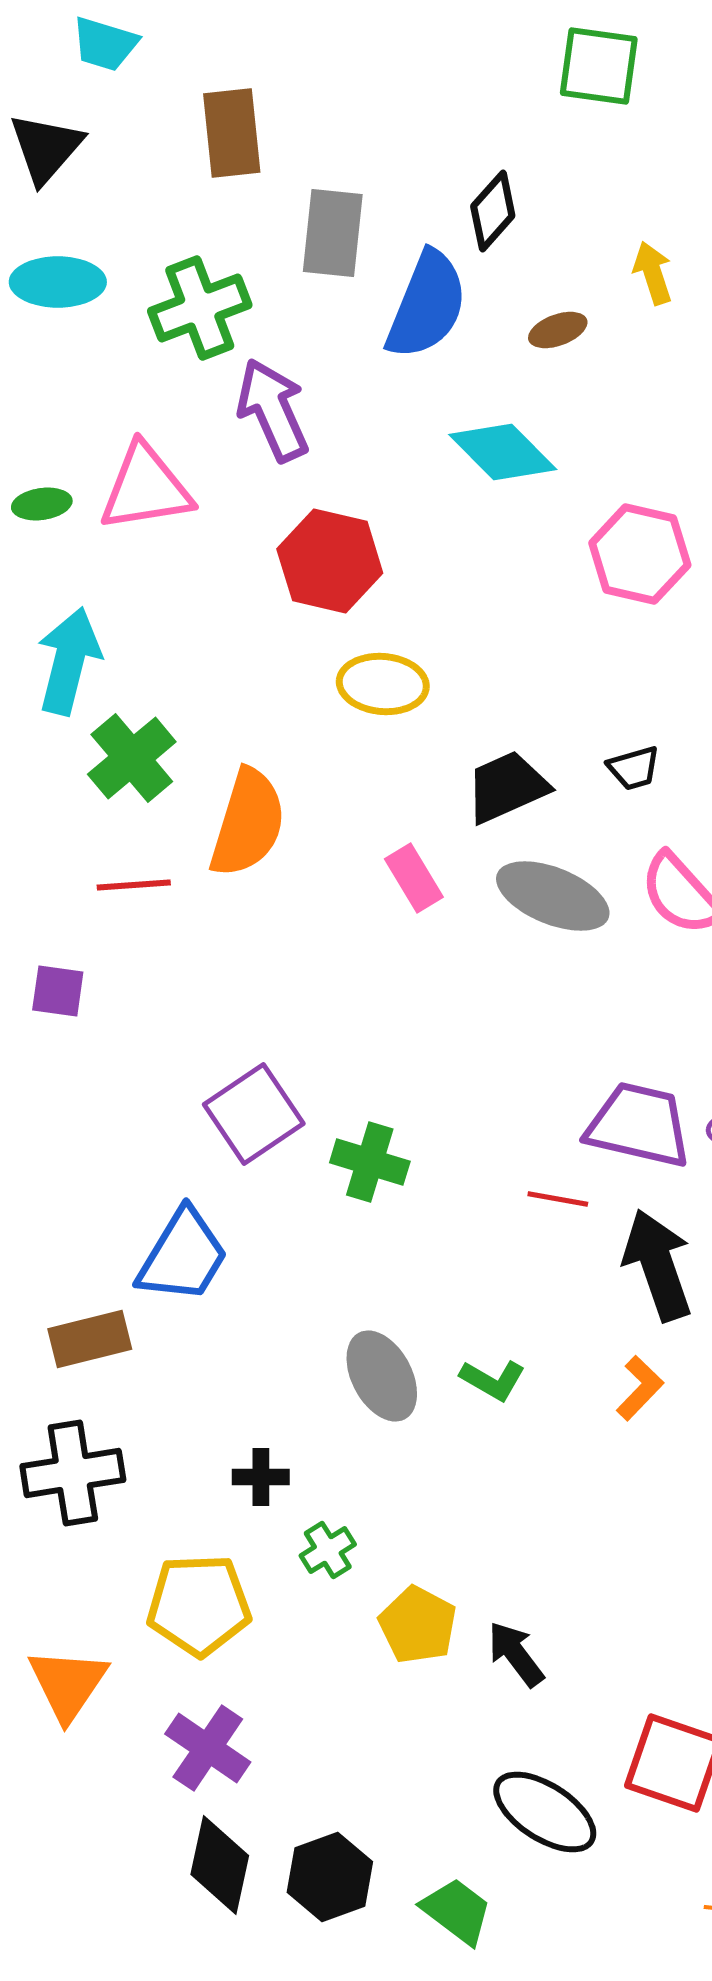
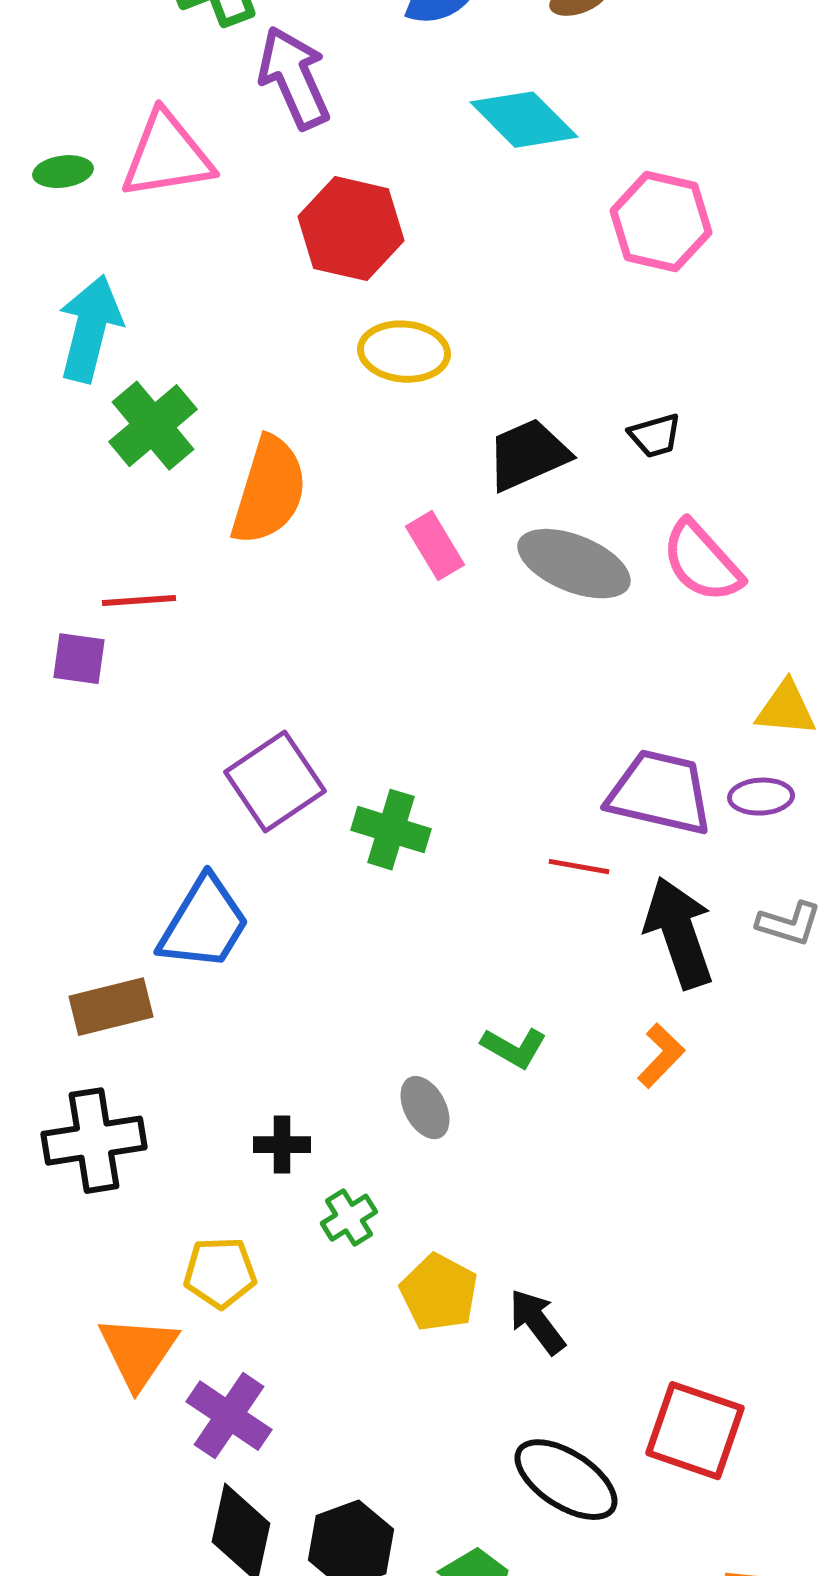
red line: (134, 885) -> (139, 601), moved
gray ellipse: (382, 1376) -> (425, 1108), moved, size x0.7
yellow pentagon: (199, 1605) -> (220, 1273), size x0.7
orange triangle: (68, 1684) -> (138, 1352), moved

